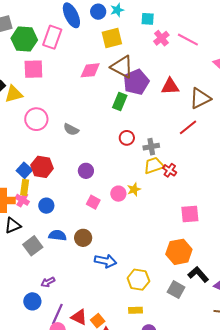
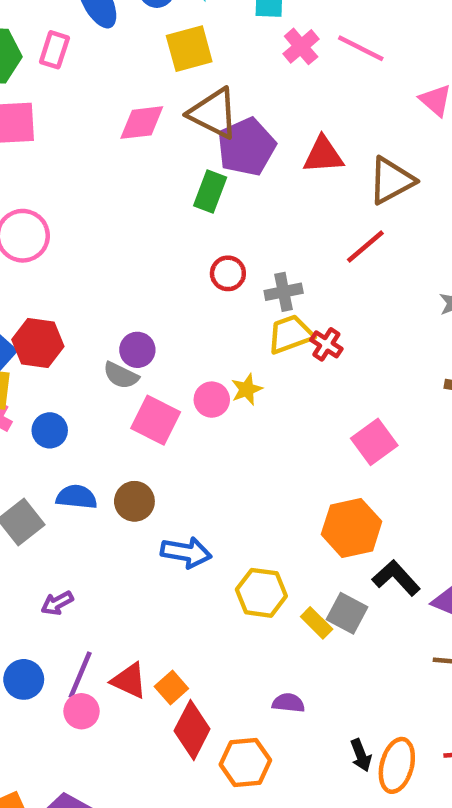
pink rectangle: (52, 37) -> (54, 50), size x0.7
gray semicircle: (71, 129) -> (121, 375), moved
pink square: (93, 202) -> (156, 420), size x1.5
pink square: (190, 214) -> (374, 442), turned -30
blue circle: (32, 301) -> (24, 679), moved
yellow rectangle: (136, 310) -> (317, 623), moved, turned 48

